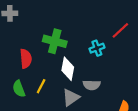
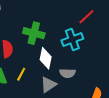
red line: (120, 30) -> (86, 17), moved
cyan cross: (97, 48) -> (72, 40), size x1.5

